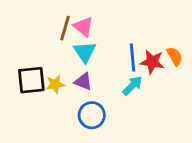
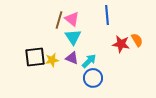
blue line: (132, 58) -> (107, 15), moved
cyan arrow: (132, 86) -> (89, 61), moved
blue circle: (92, 115) -> (93, 78), moved

